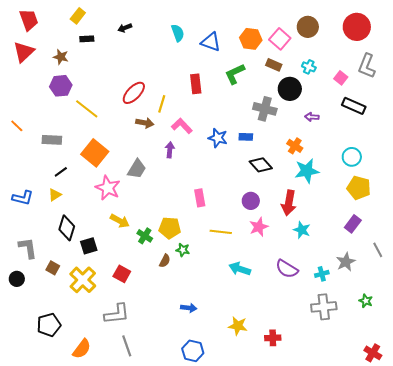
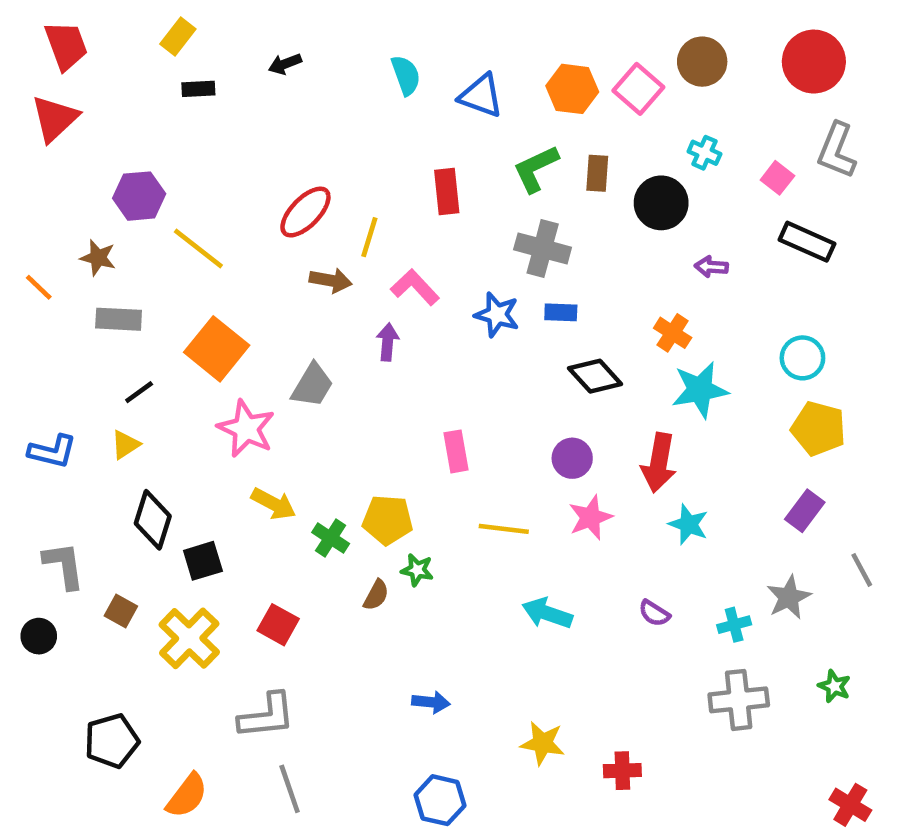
brown star: (61, 57) -> (98, 258), moved
brown rectangle: (274, 65) -> (597, 173), moved, turned 70
gray cross: (265, 109) -> (543, 248), moved
purple semicircle: (287, 269) -> (654, 613), size x0.6

